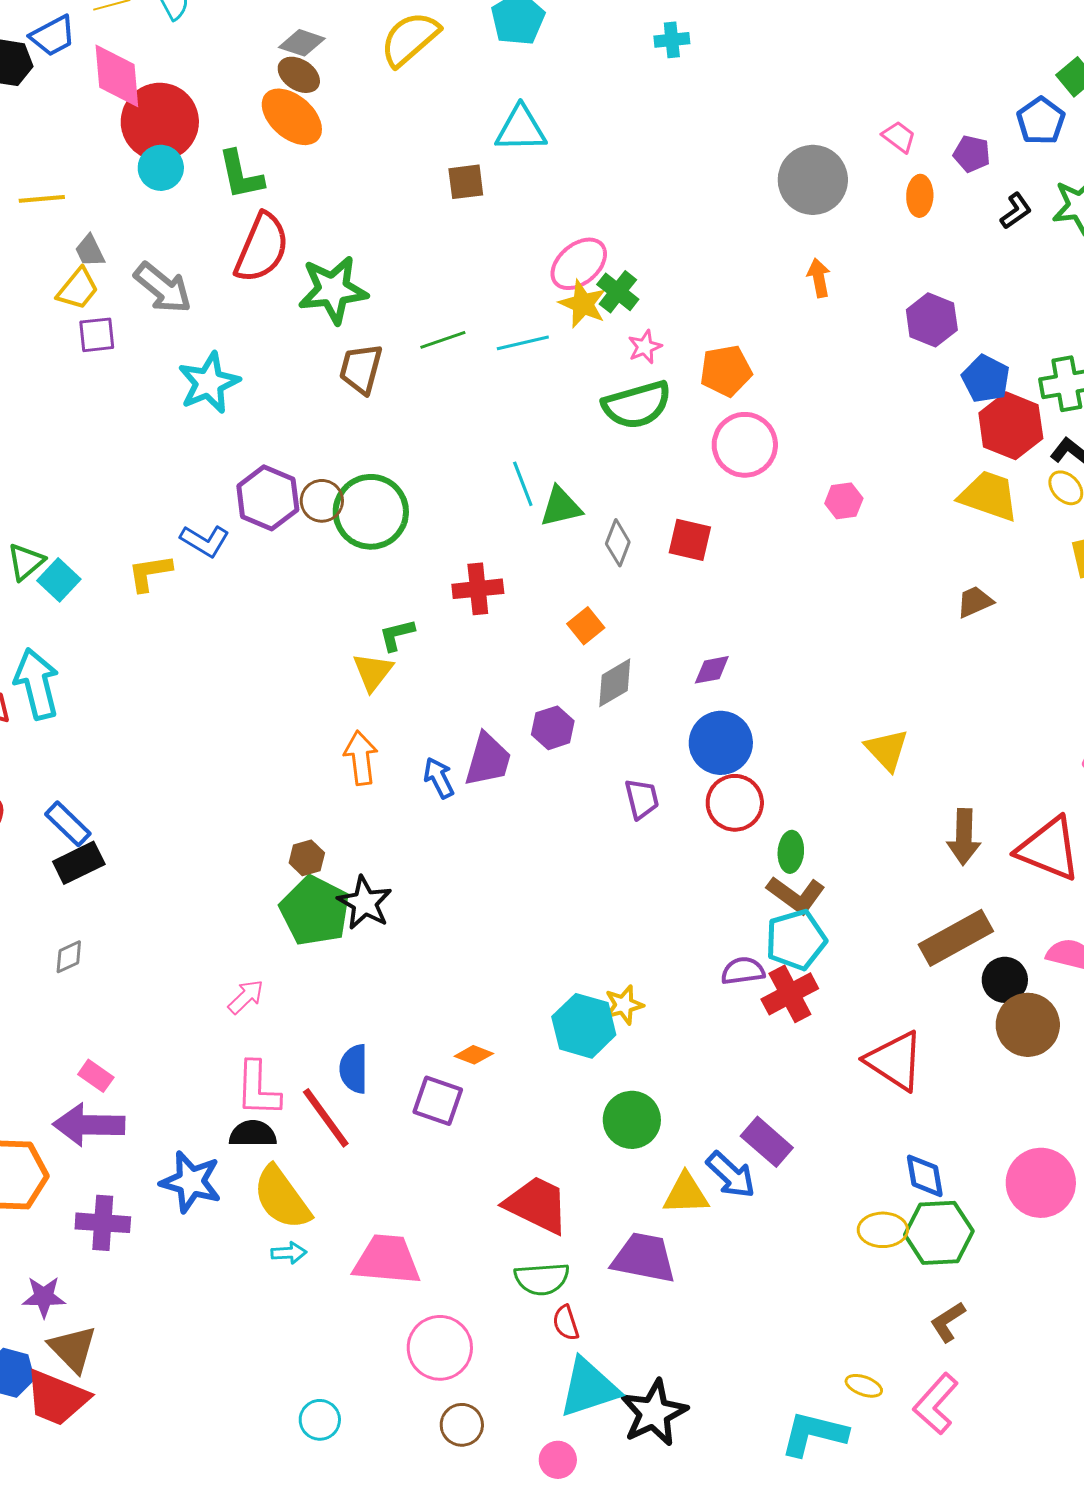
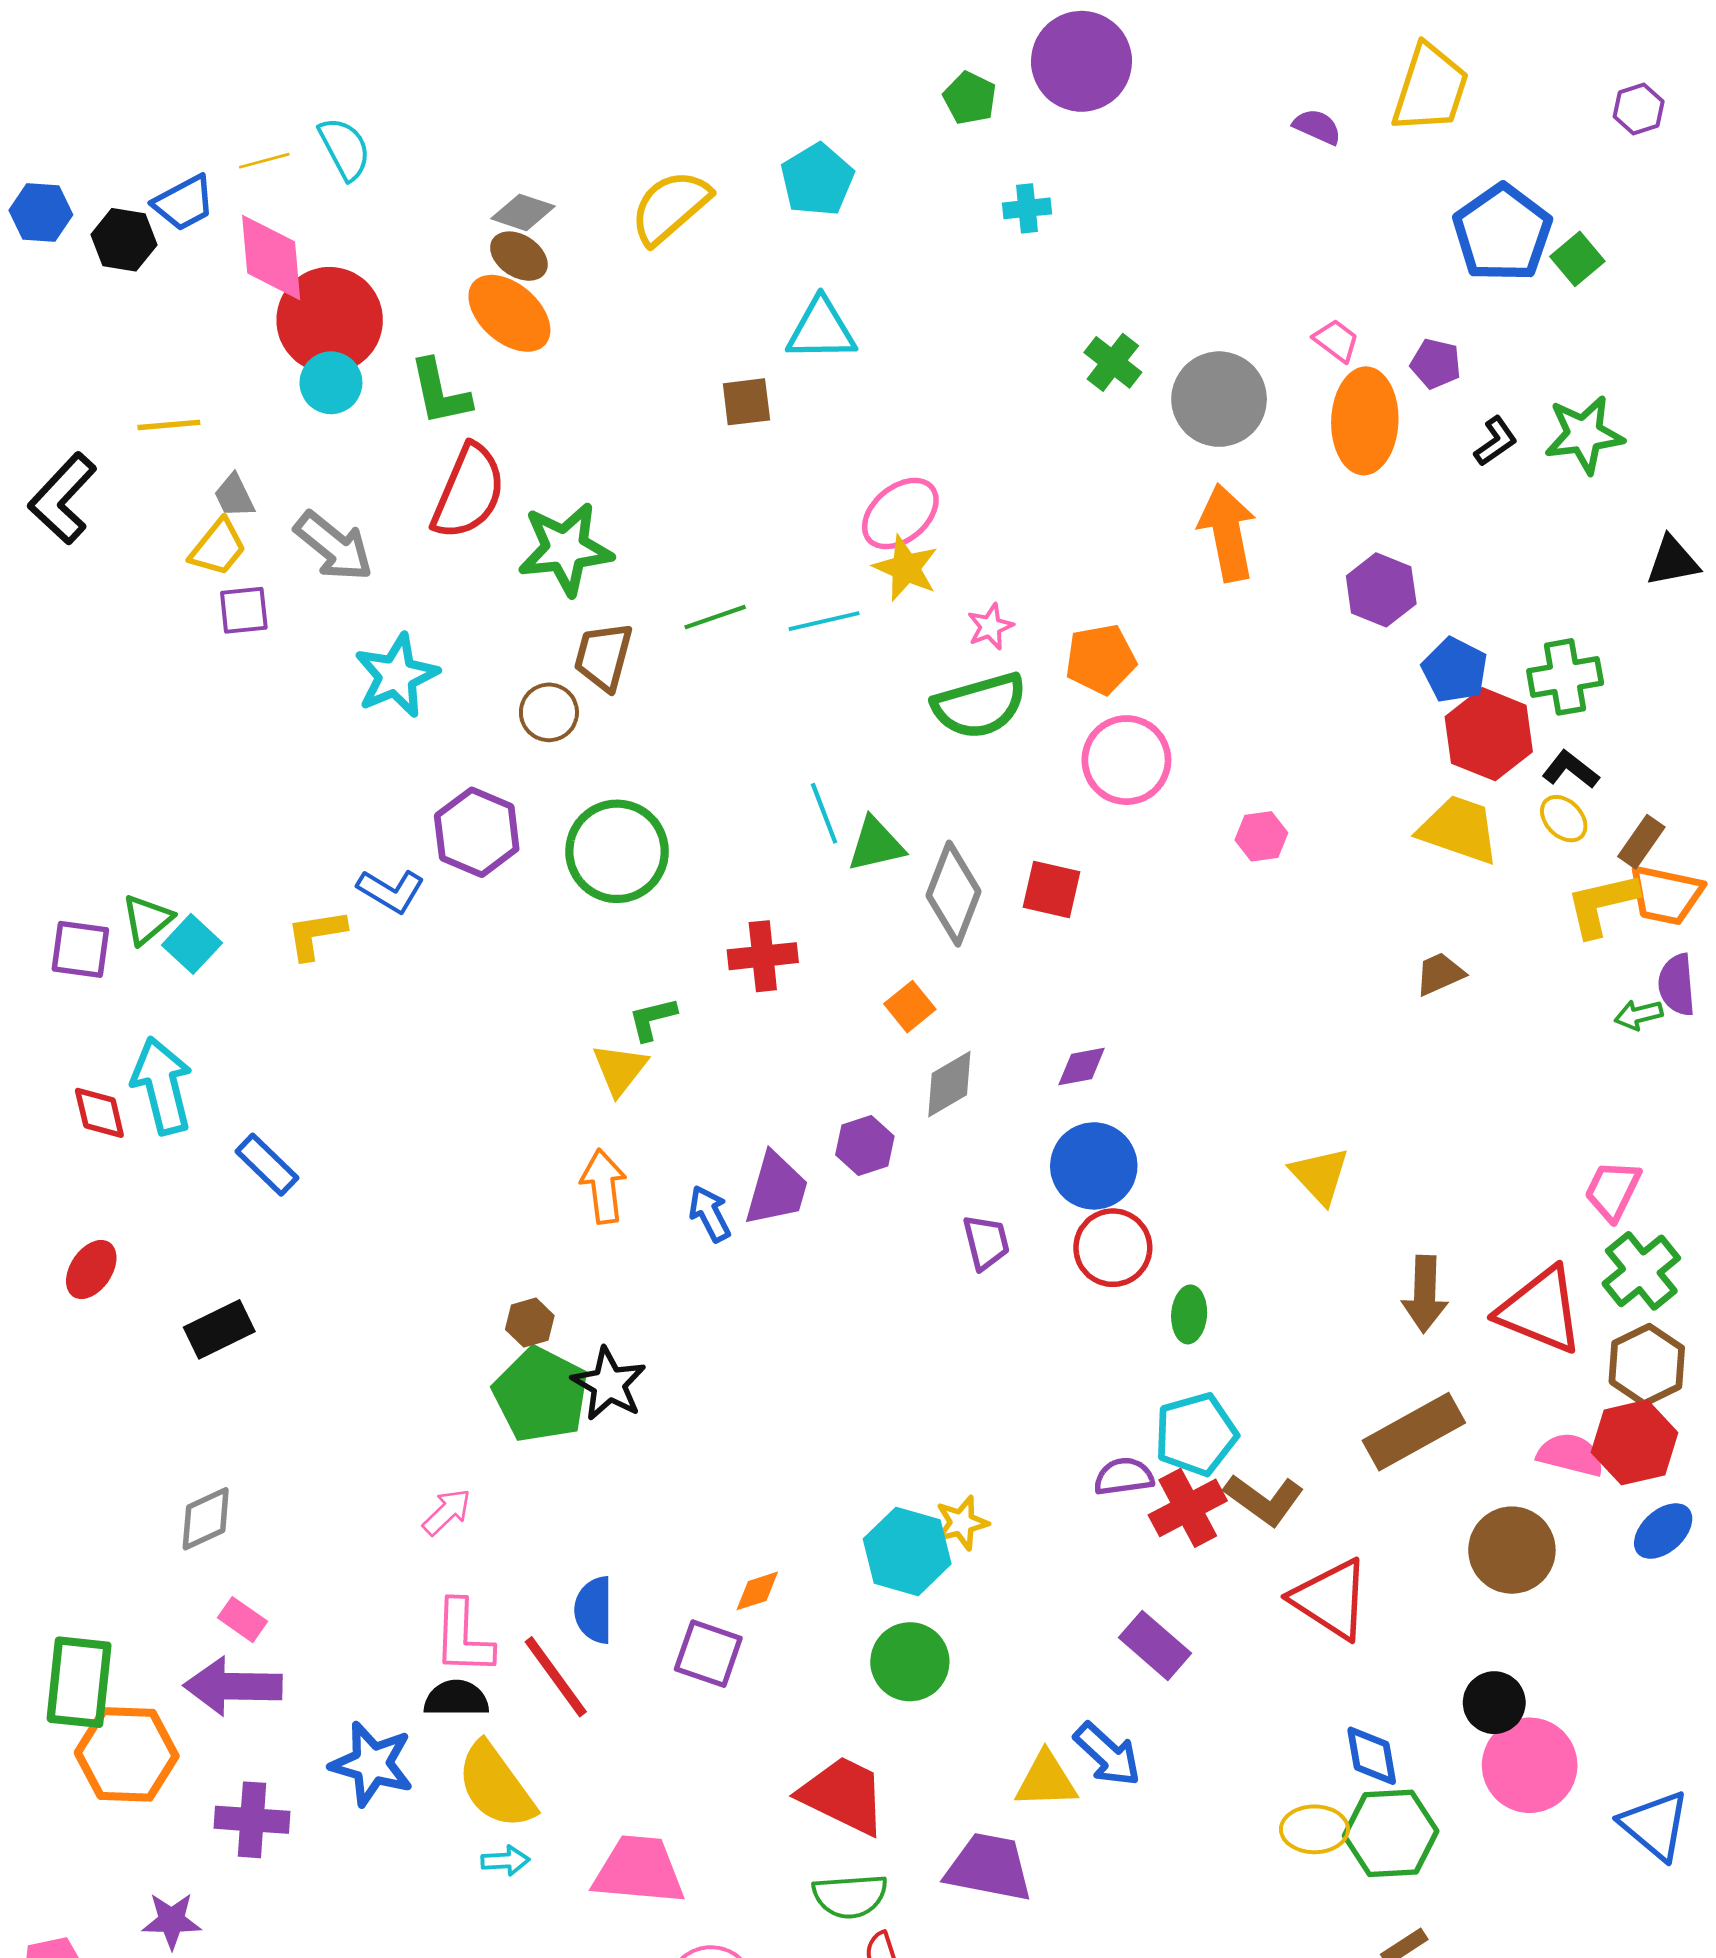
blue pentagon: (1041, 121) -> (1502, 233), moved, size x1.5
orange ellipse: (920, 196) -> (1365, 421), size x1.8
orange arrow: (819, 278) -> (1227, 533), size x1.8
green cross: (618, 292) -> (1113, 362), moved
brown circle: (322, 501) -> (549, 712), moved
gray diamond: (618, 543) -> (953, 894), size x1.6
blue rectangle: (68, 824) -> (267, 1165), moved
brown L-shape: (796, 895) -> (1264, 1500), moved
gray diamond: (69, 957) -> (206, 1519), moved, size x1.4
black circle: (1005, 980) -> (1494, 1703), moved
orange diamond: (474, 1055) -> (757, 1591), turned -39
green circle: (632, 1120) -> (910, 1662), moved
purple rectangle: (767, 1142) -> (1155, 1645), moved

